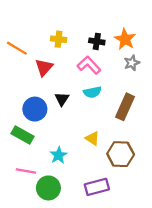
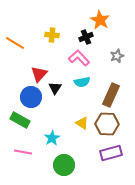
orange star: (125, 39) -> (100, 20), moved
black cross: (97, 41) -> (86, 37), turned -32
red triangle: (44, 67) -> (39, 74), moved
brown hexagon: (121, 154) -> (107, 124), moved
purple rectangle: (97, 187) -> (111, 153), moved
green circle: (48, 188) -> (64, 165), moved

